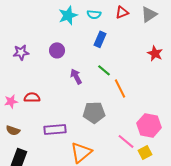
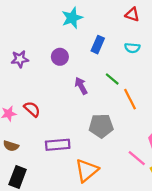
red triangle: (122, 12) -> (132, 14), turned 40
cyan semicircle: (94, 14) -> (132, 48), moved
blue rectangle: (100, 39) -> (98, 45), moved
red semicircle: (32, 97) -> (32, 109), turned 42

